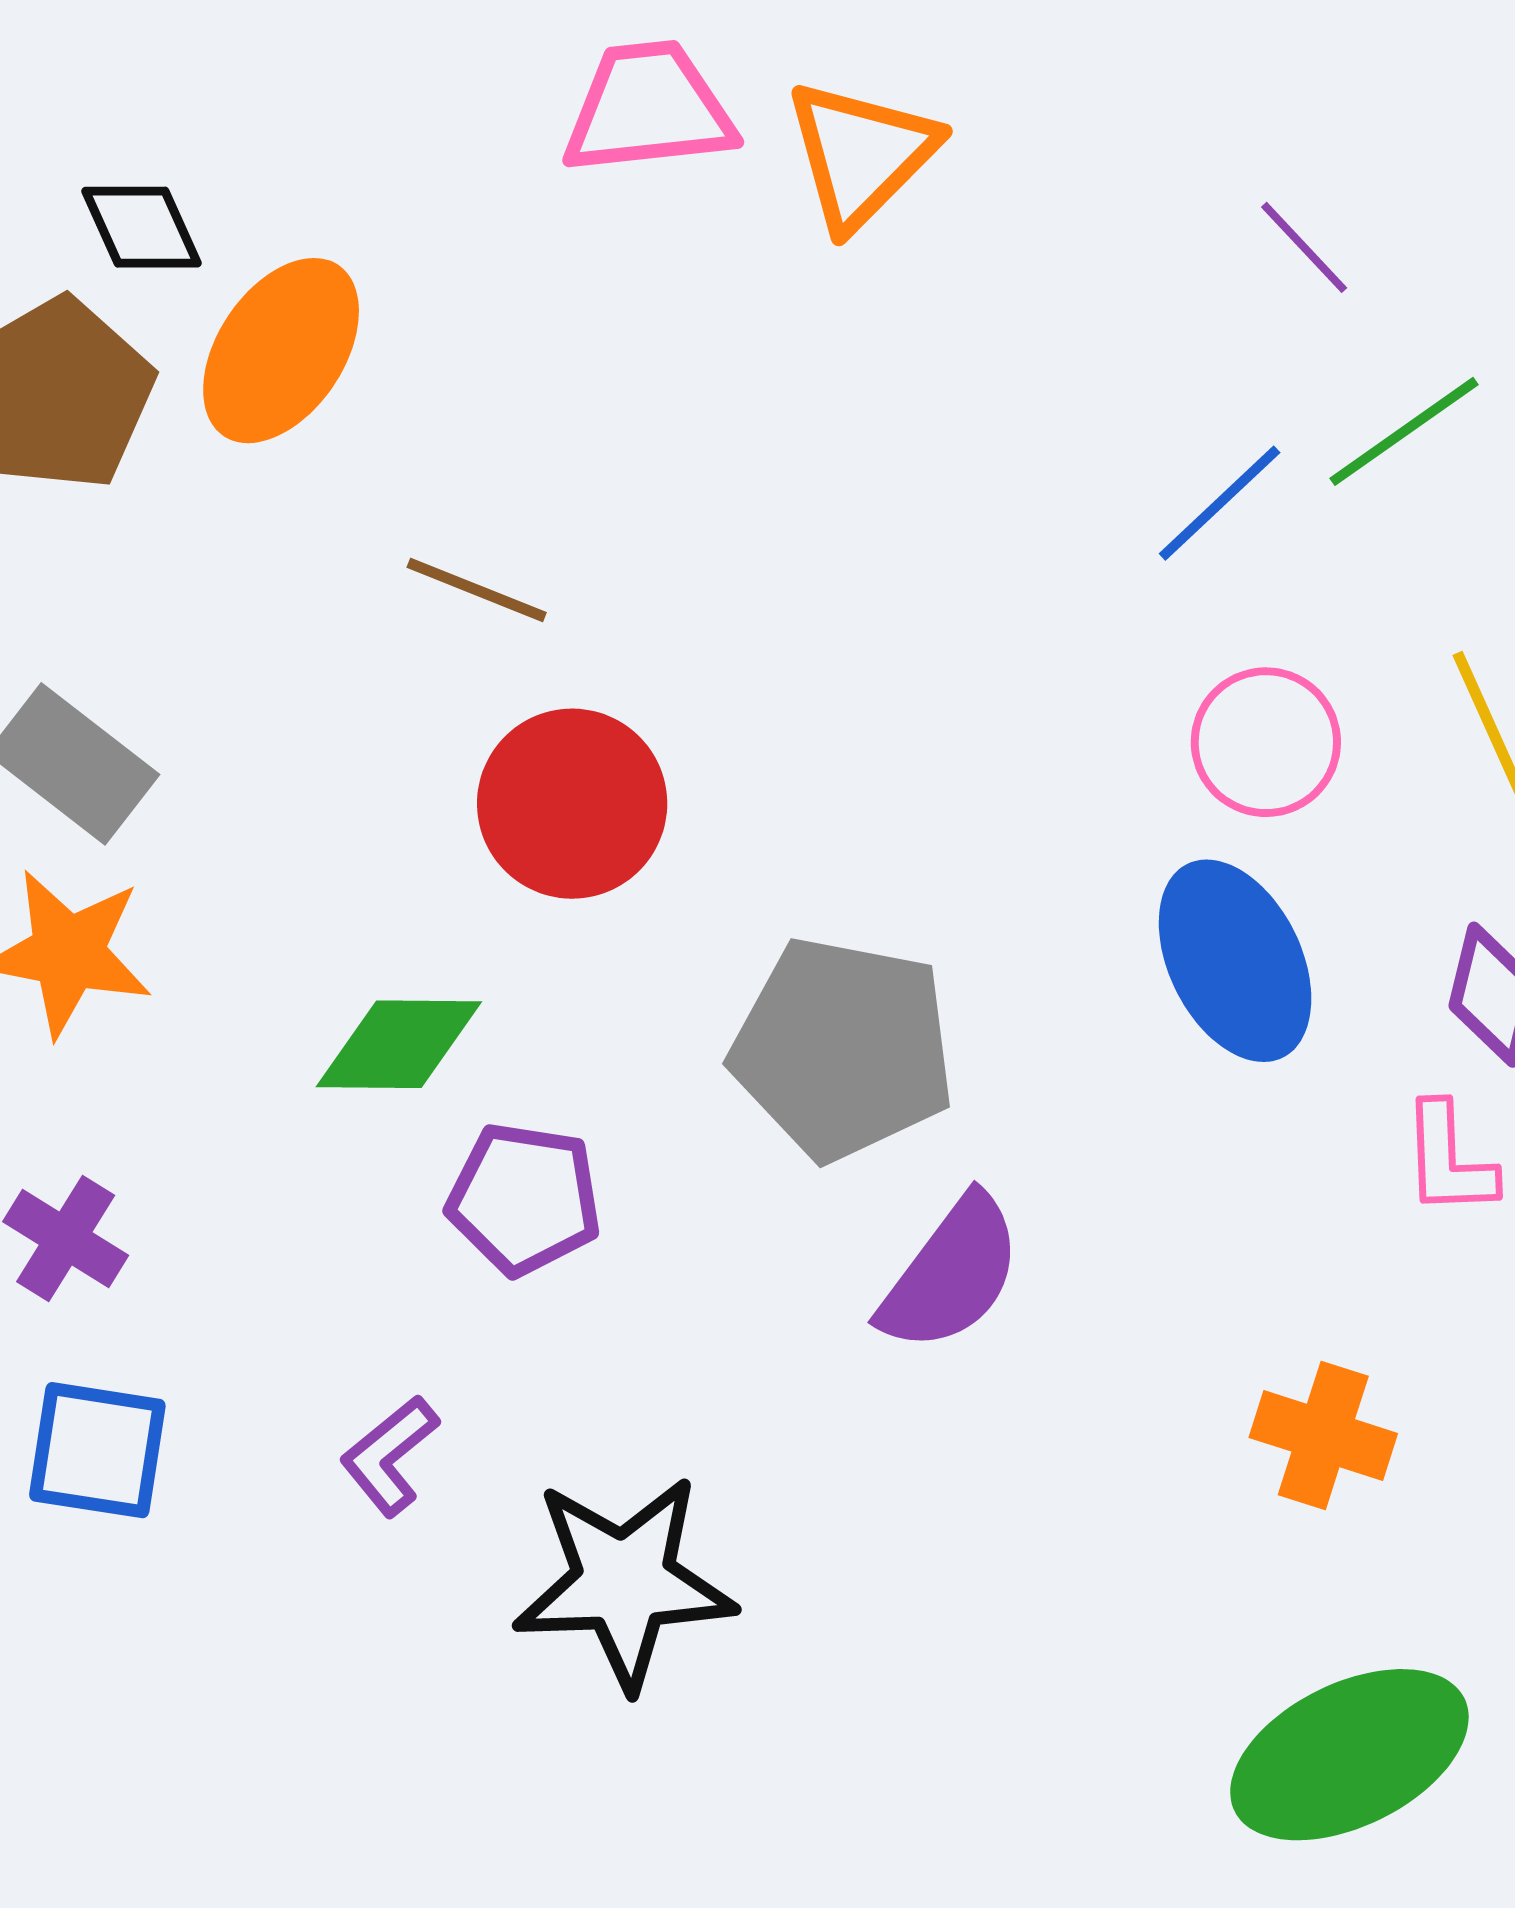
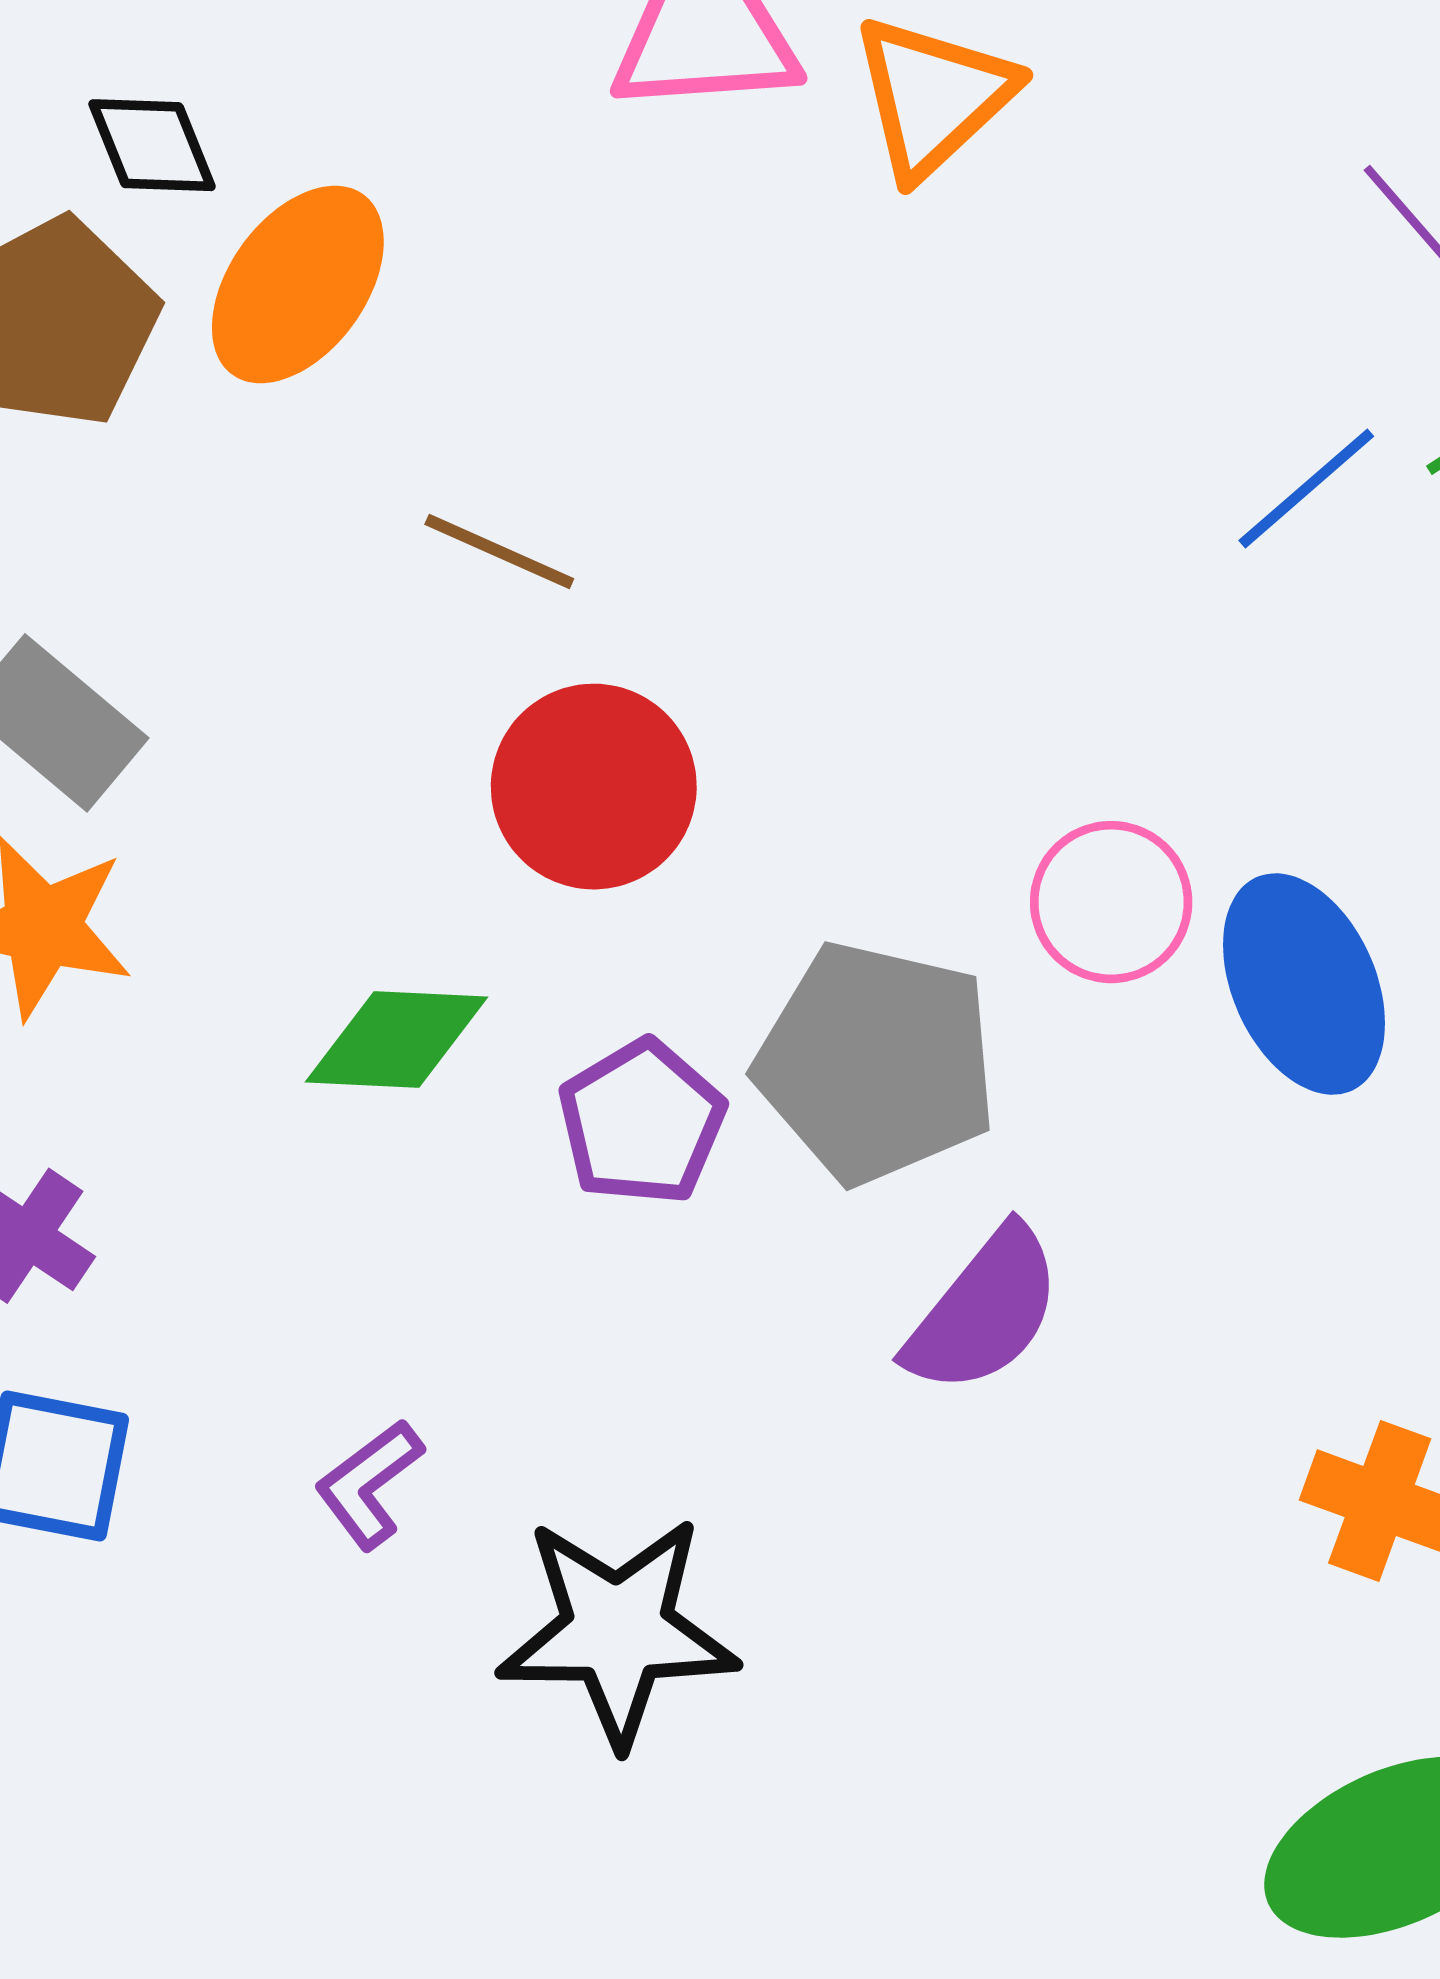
pink circle: (1266, 742) -> (1111, 902), moved
purple pentagon: (524, 1199) -> (642, 1122), moved, turned 30

